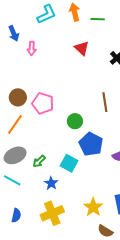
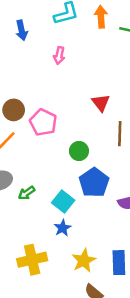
pink arrow: (32, 48) -> (59, 55), moved
red triangle: (82, 48) -> (101, 103), moved
blue star: (51, 183) -> (63, 228), moved

